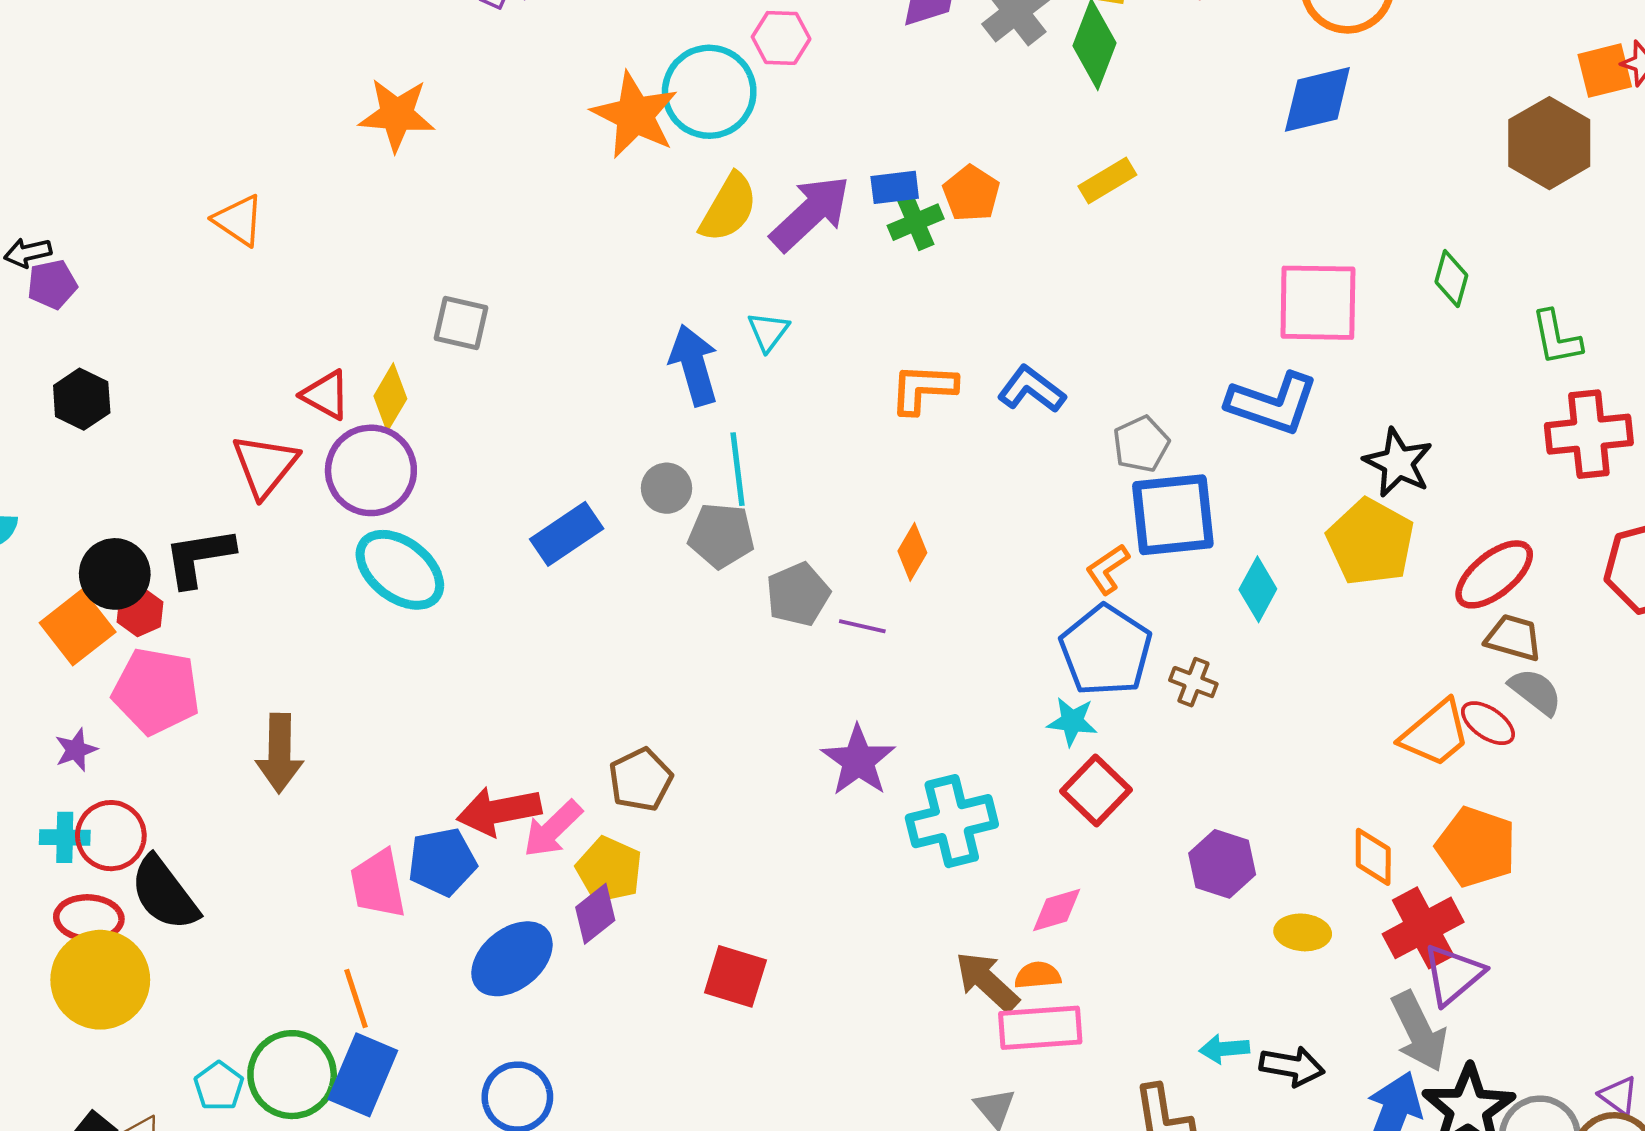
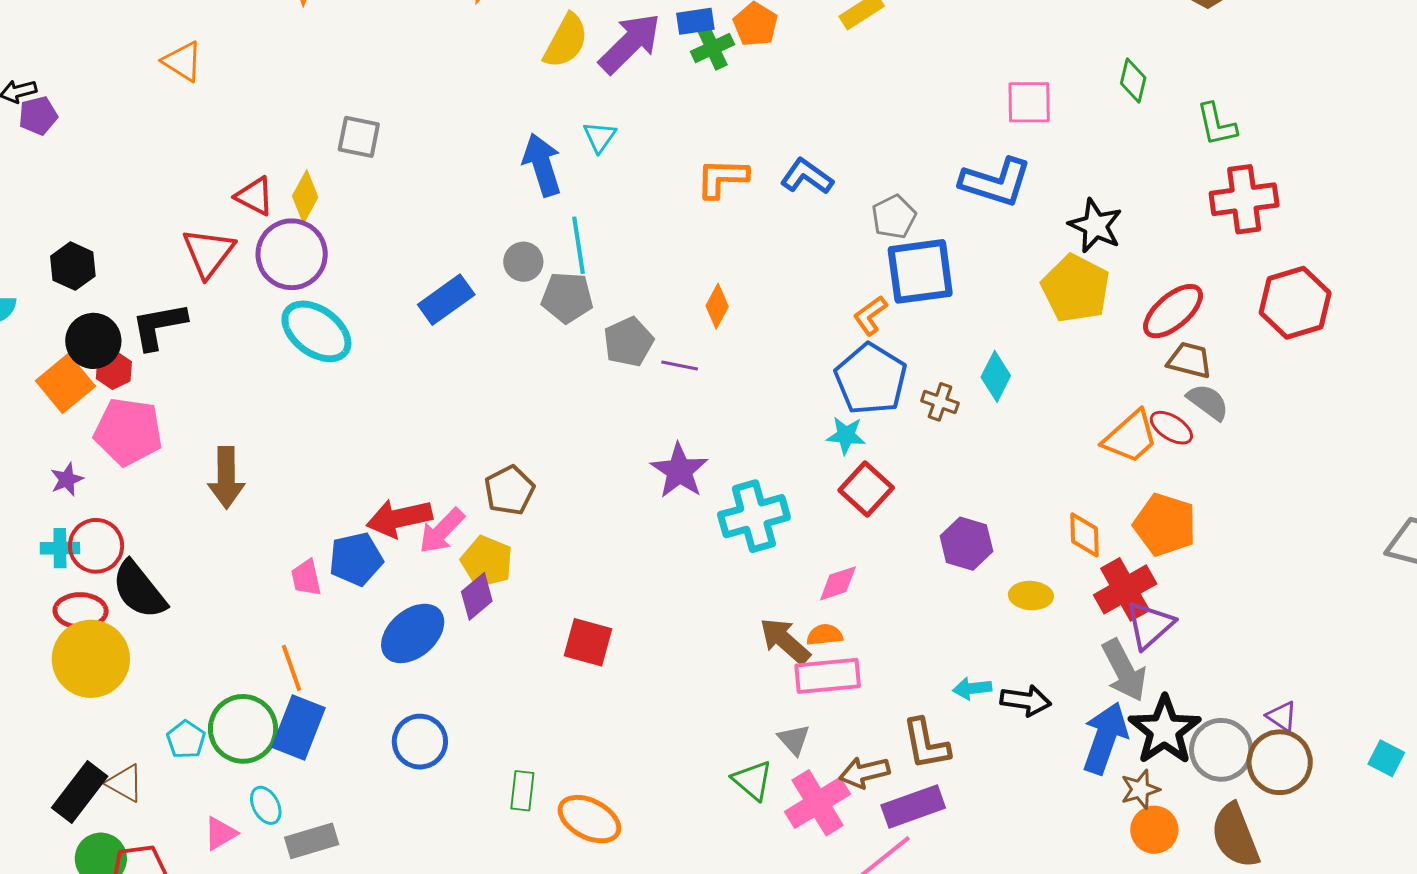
pink square: (1318, 303) -> (1029, 102), size x0.7
black hexagon: (82, 399) -> (73, 266), moved
cyan diamond: (1258, 589) -> (996, 376), moved
pink trapezoid: (378, 884) -> (306, 578), size x0.7

